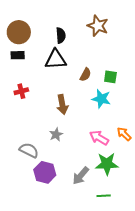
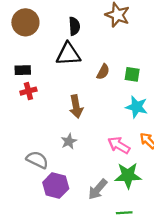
black rectangle: (18, 55) -> (23, 70), moved
cyan star: (101, 99) -> (137, 107), moved

